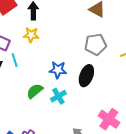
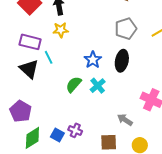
blue star: (58, 70) -> (93, 60), turned -30

